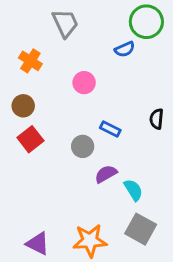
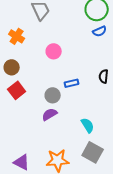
blue semicircle: (125, 49) -> (100, 31), moved
blue rectangle: (110, 129) -> (72, 83), turned -40
purple semicircle: (106, 174) -> (50, 114), moved

